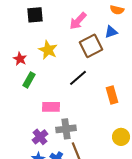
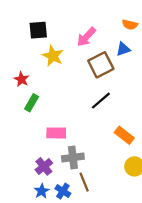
yellow star: (48, 50) -> (53, 56), moved
black line: (78, 78) -> (101, 101), moved
orange rectangle: (112, 95) -> (124, 135), moved, turned -36

